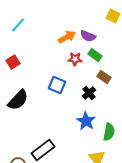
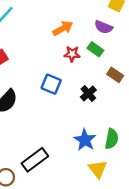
purple semicircle: (88, 36) -> (104, 27), moved
brown rectangle: (104, 77) -> (115, 75), moved
blue star: (86, 121) -> (85, 140), moved

